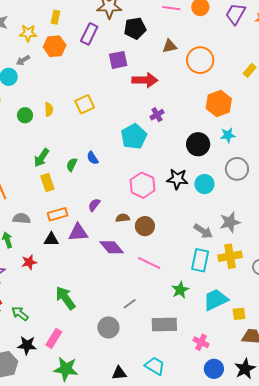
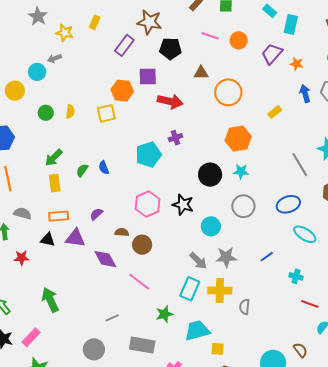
orange hexagon: (55, 46) -> (122, 91), moved
cyan circle: (204, 184) -> (211, 226), moved
gray circle: (108, 327) -> (94, 349), moved

